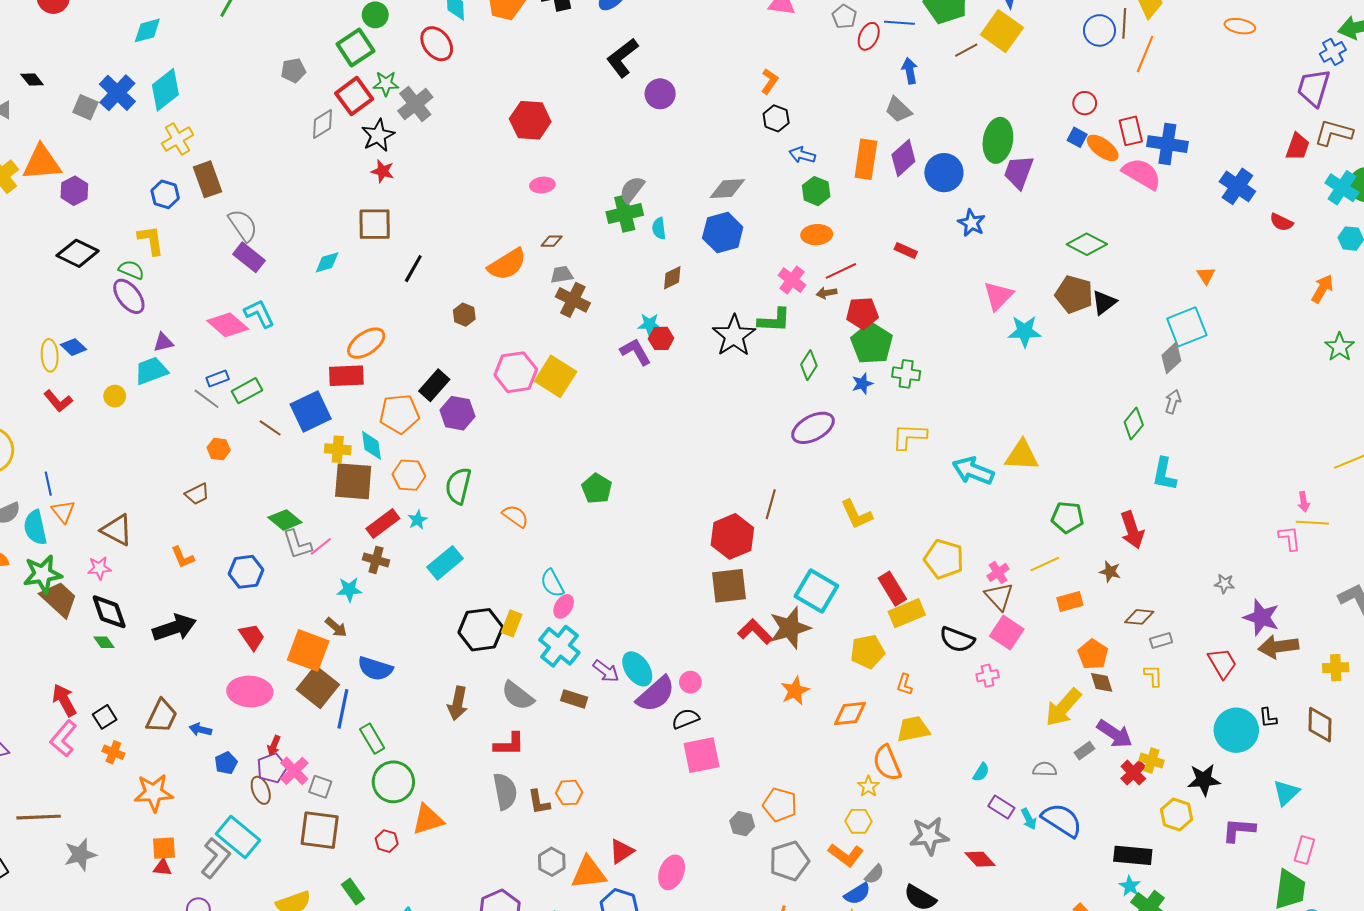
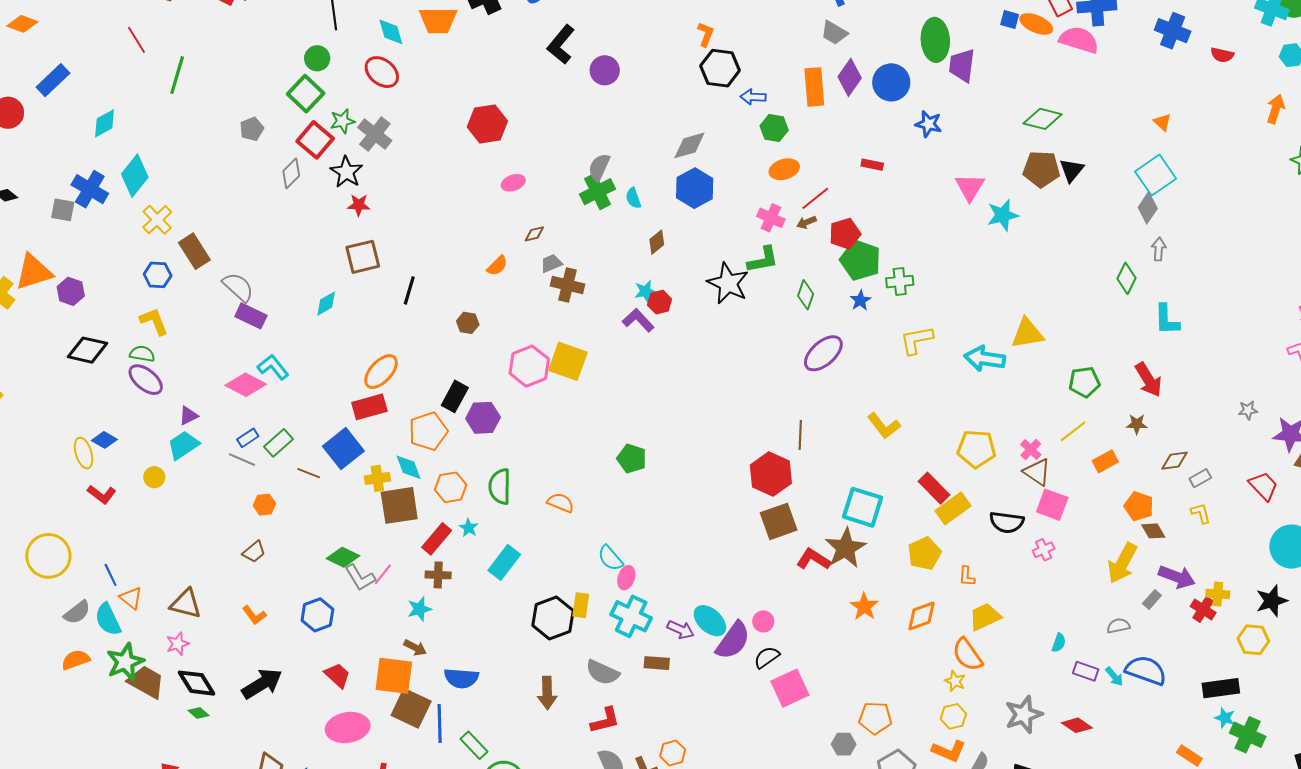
black hexagon: (776, 118) -> (720, 68), size x1.5
orange semicircle: (507, 264) -> (497, 266), size x0.6

